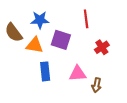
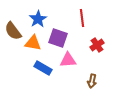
blue star: (40, 20) -> (38, 19), turned -30
blue rectangle: (45, 71) -> (43, 68), turned -54
pink triangle: (78, 74) -> (68, 60), moved

